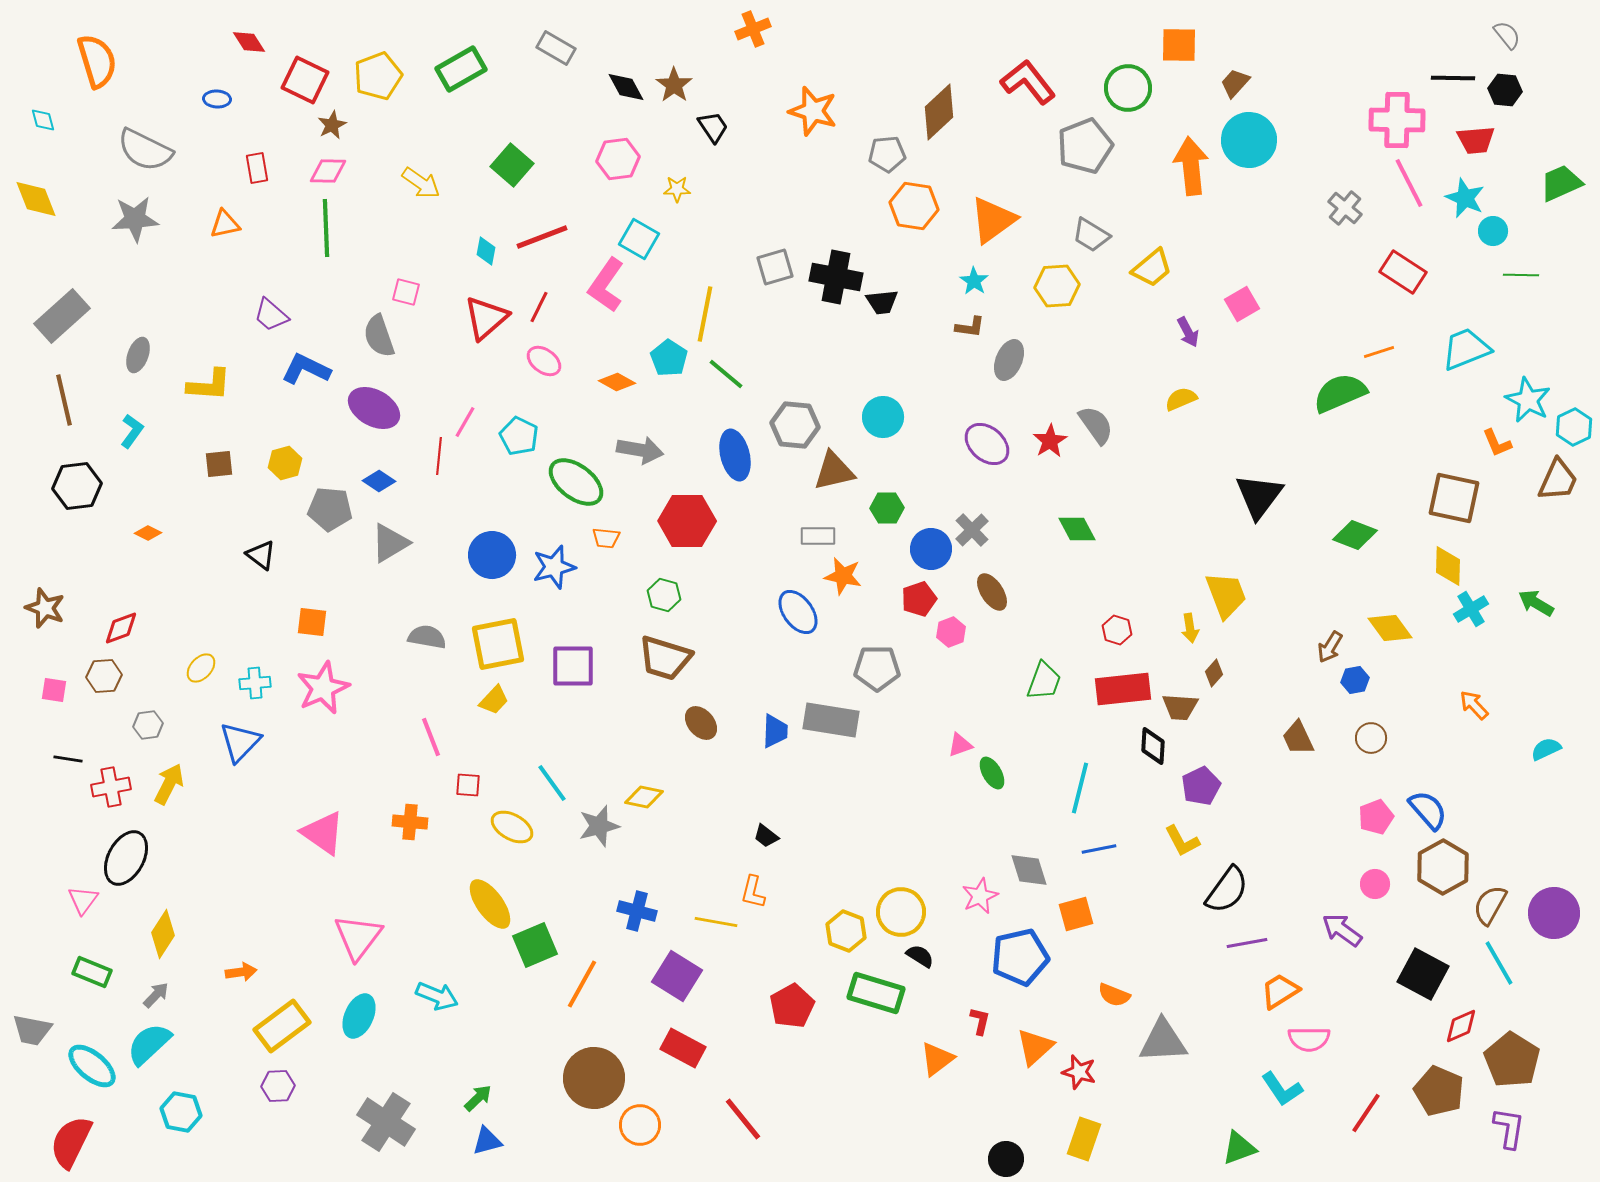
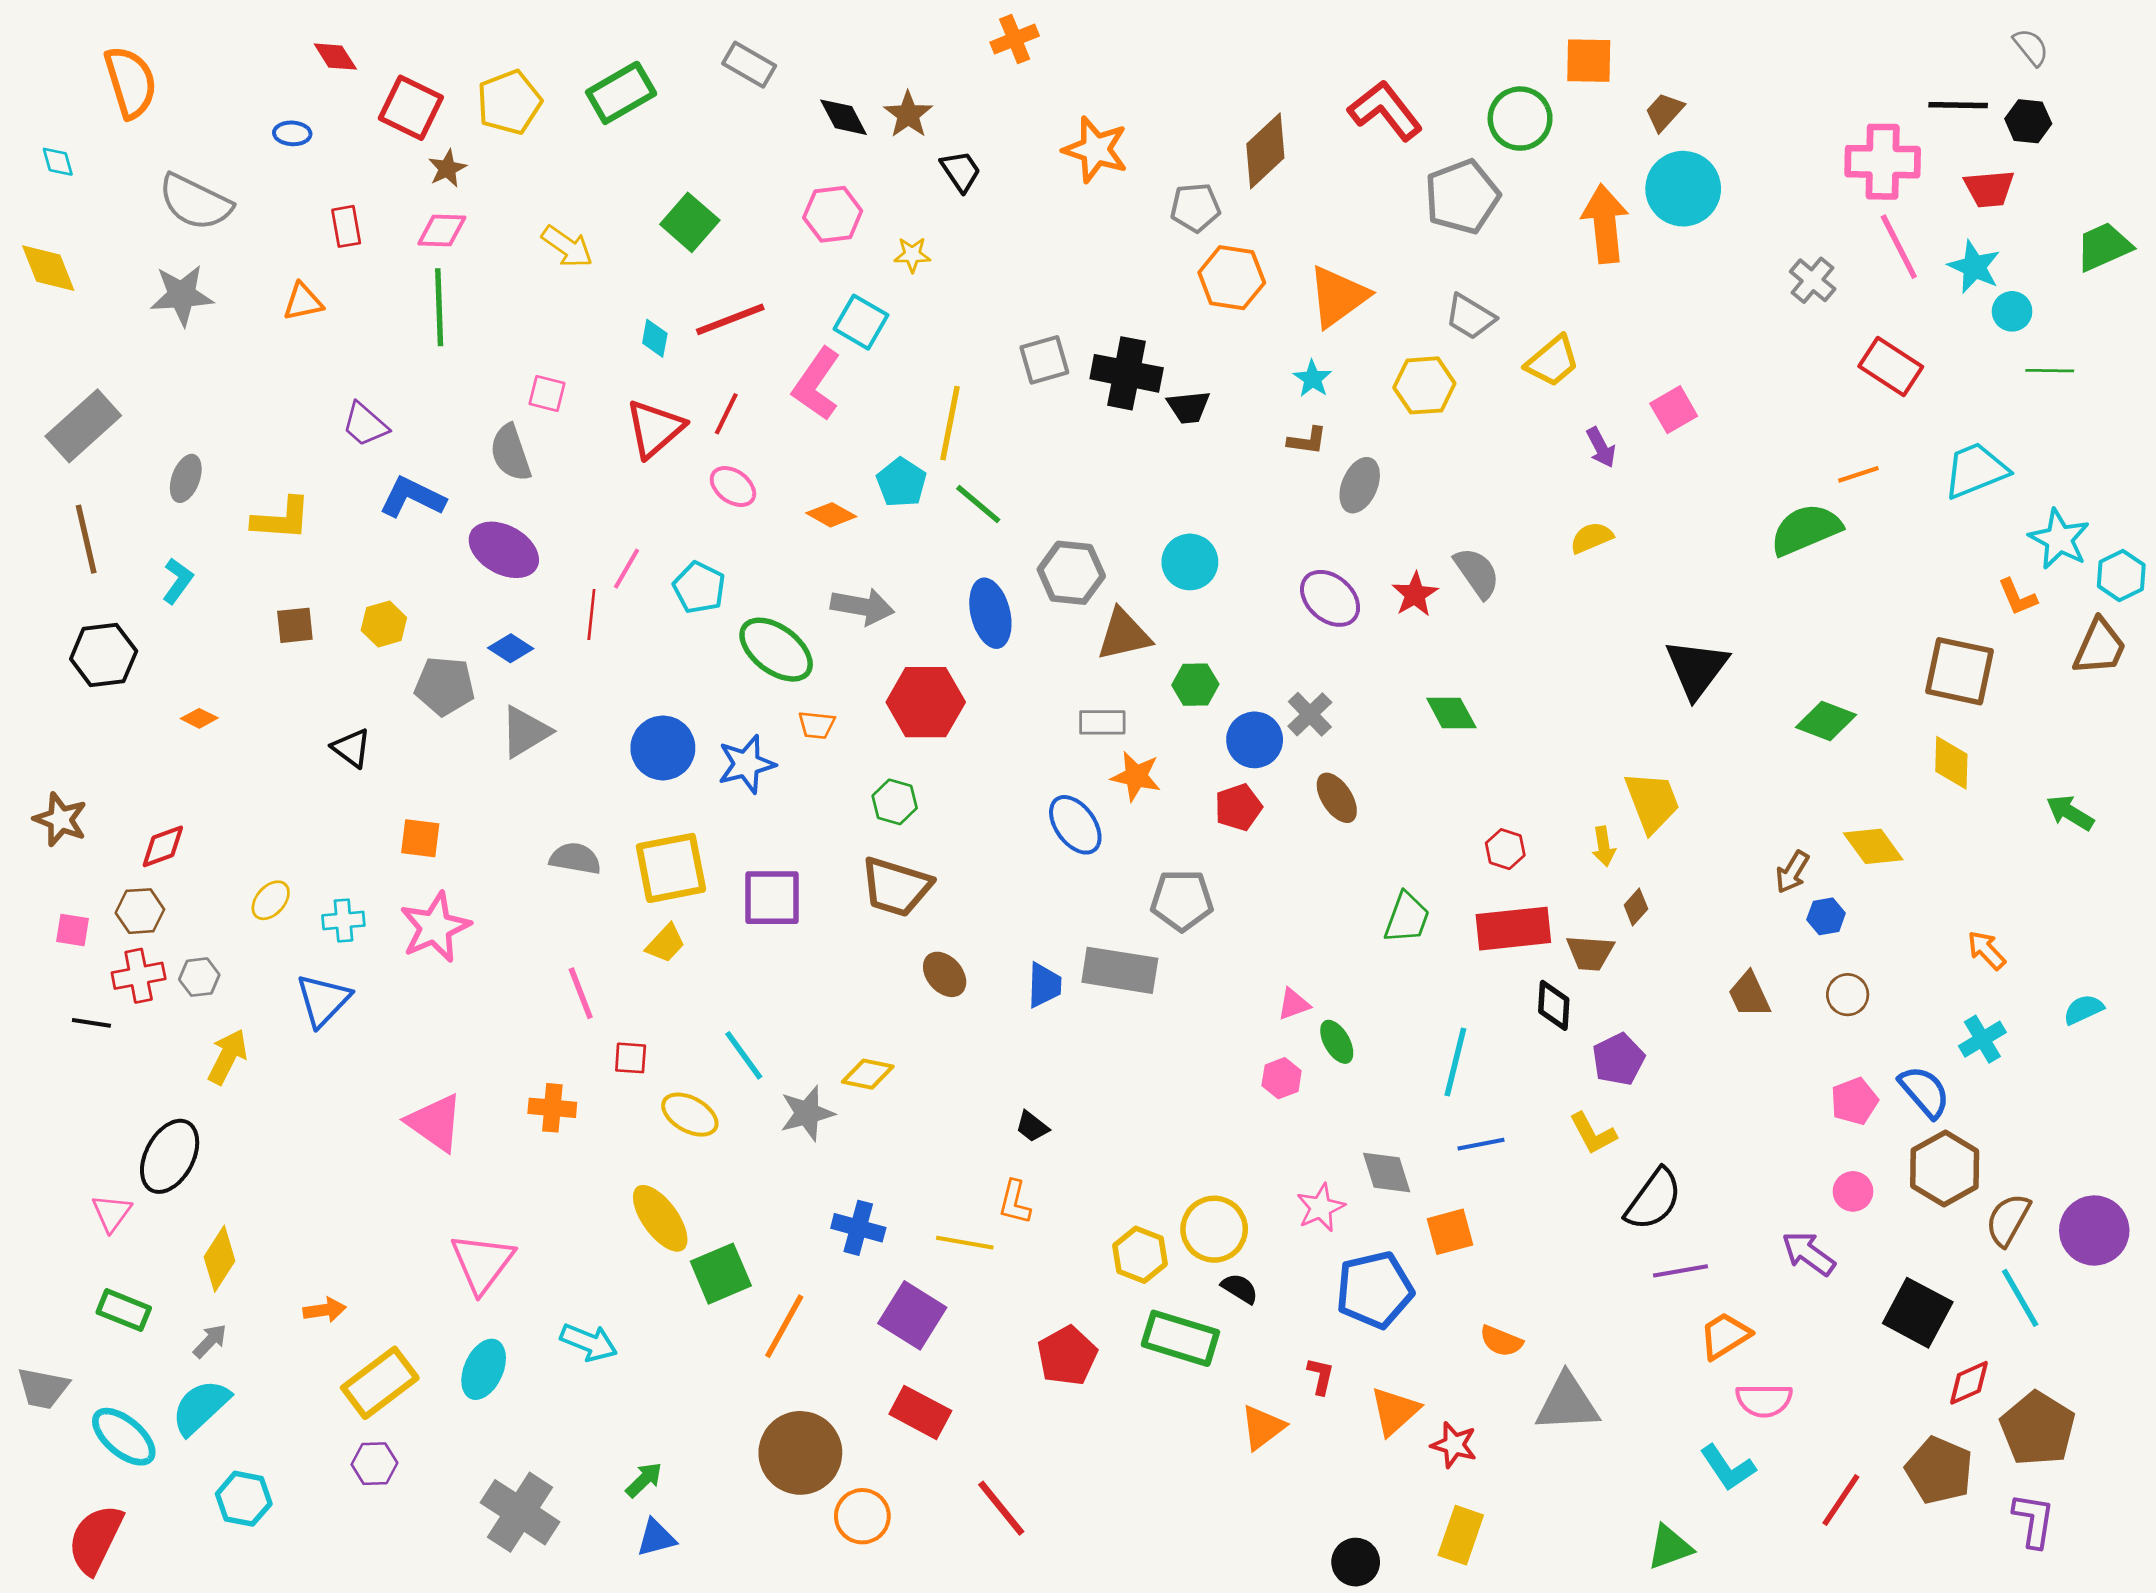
cyan cross: (1471, 609) -> (1982, 1039), moved
pink hexagon: (951, 632) -> (1282, 1078), moved
red cross: (111, 787) -> (139, 976), moved

